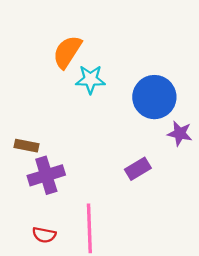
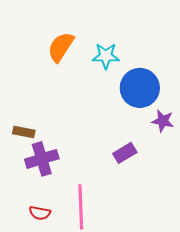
cyan star: (90, 79) -> (106, 56), moved

